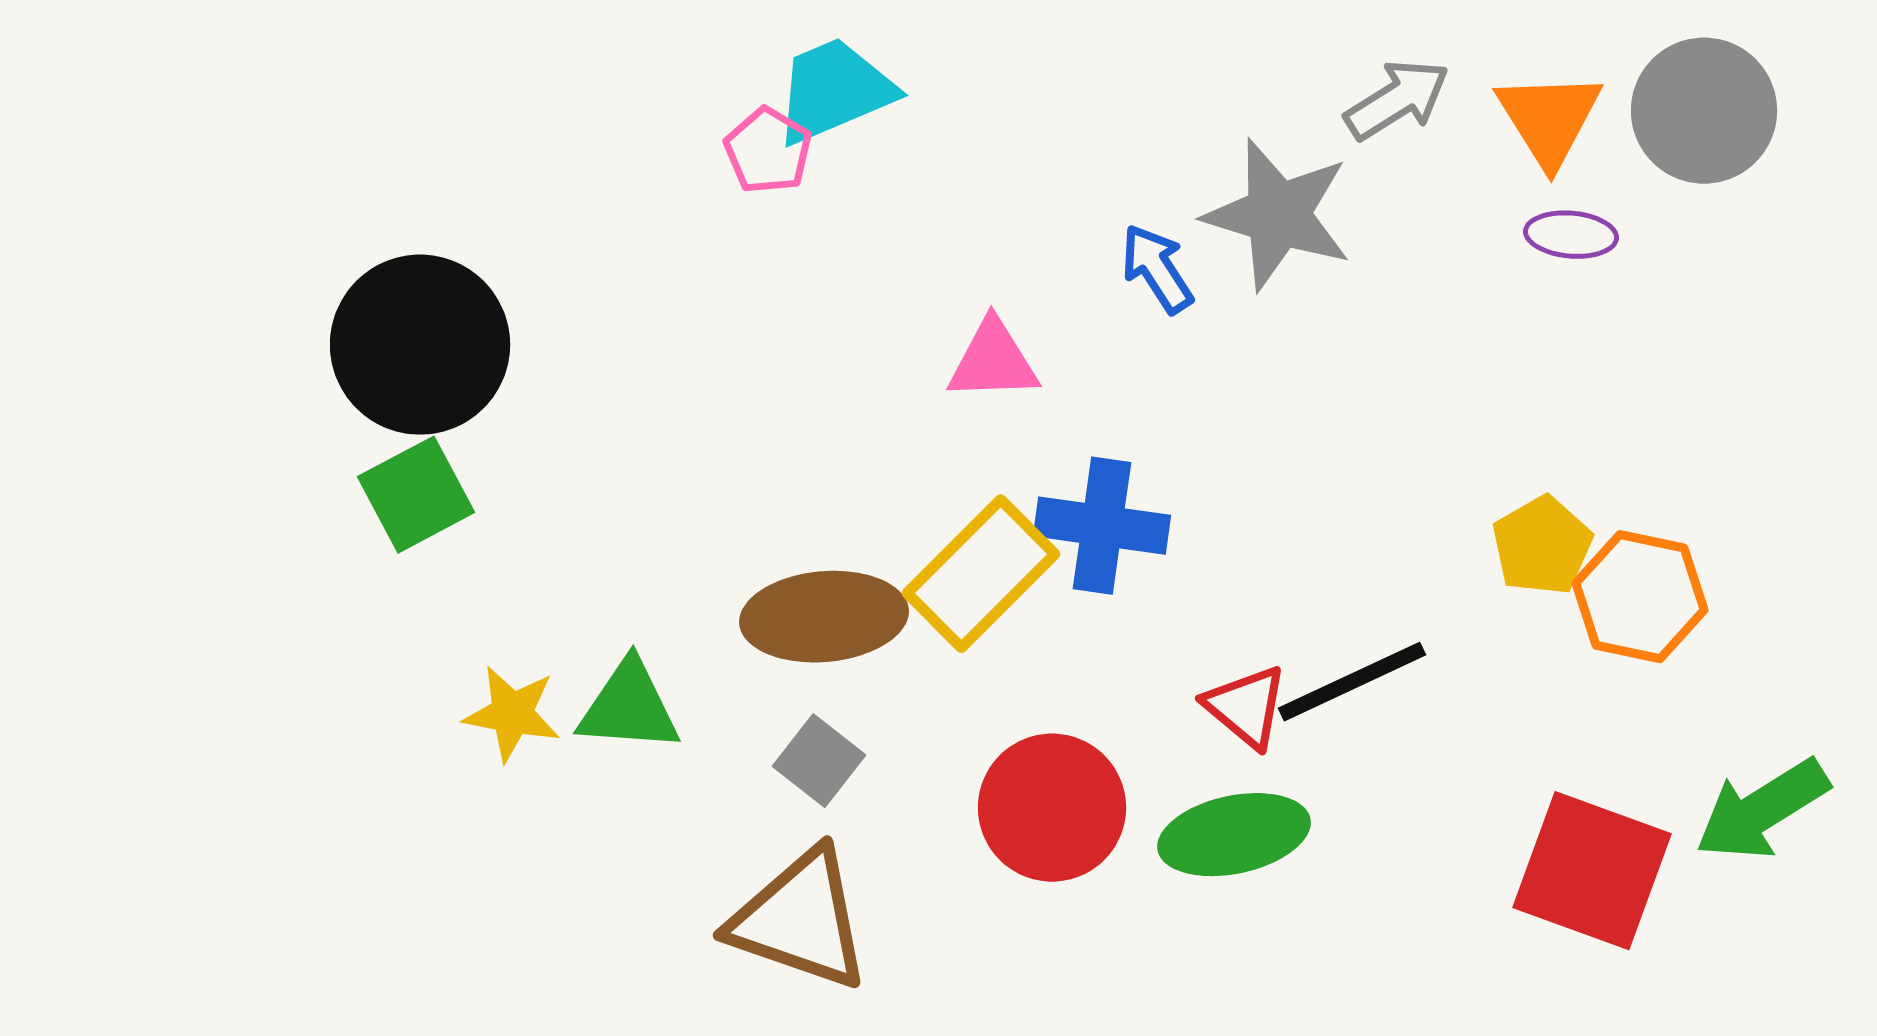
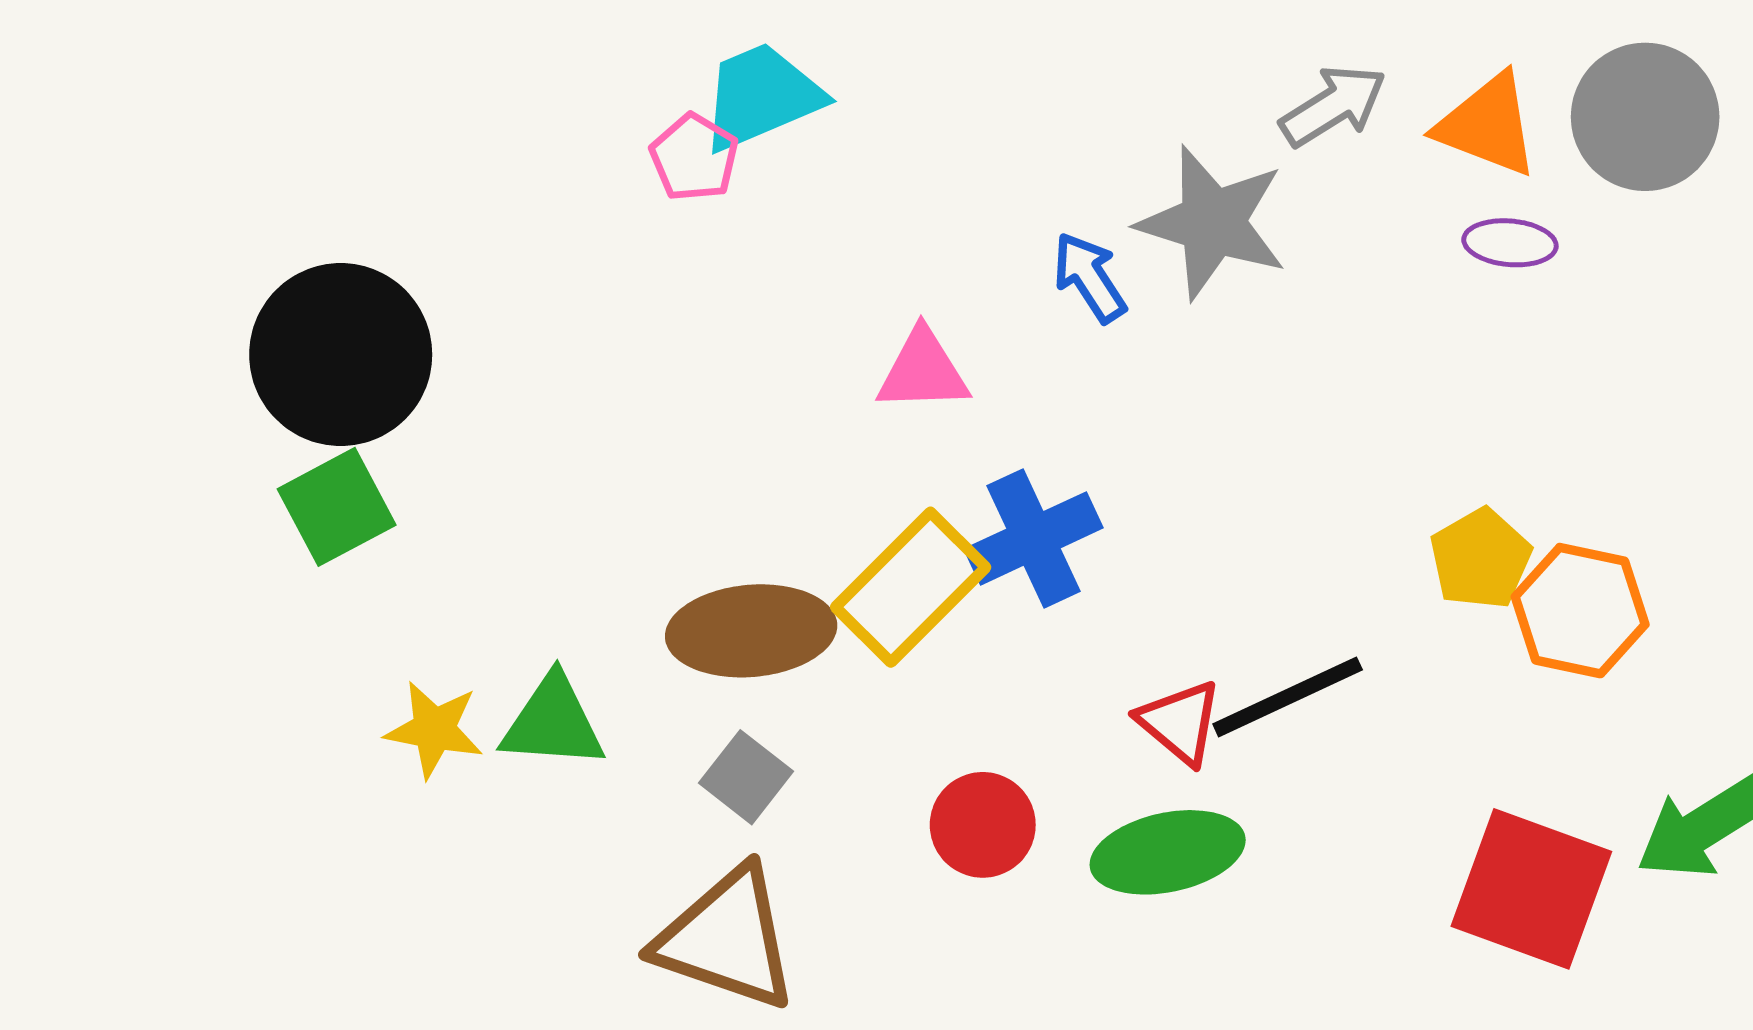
orange triangle: (1549, 119) -> (1488, 125), turned -37
blue cross: (1102, 526) -> (1034, 538), turned -33
red circle: (1052, 808) -> (983, 825), size x0.7

